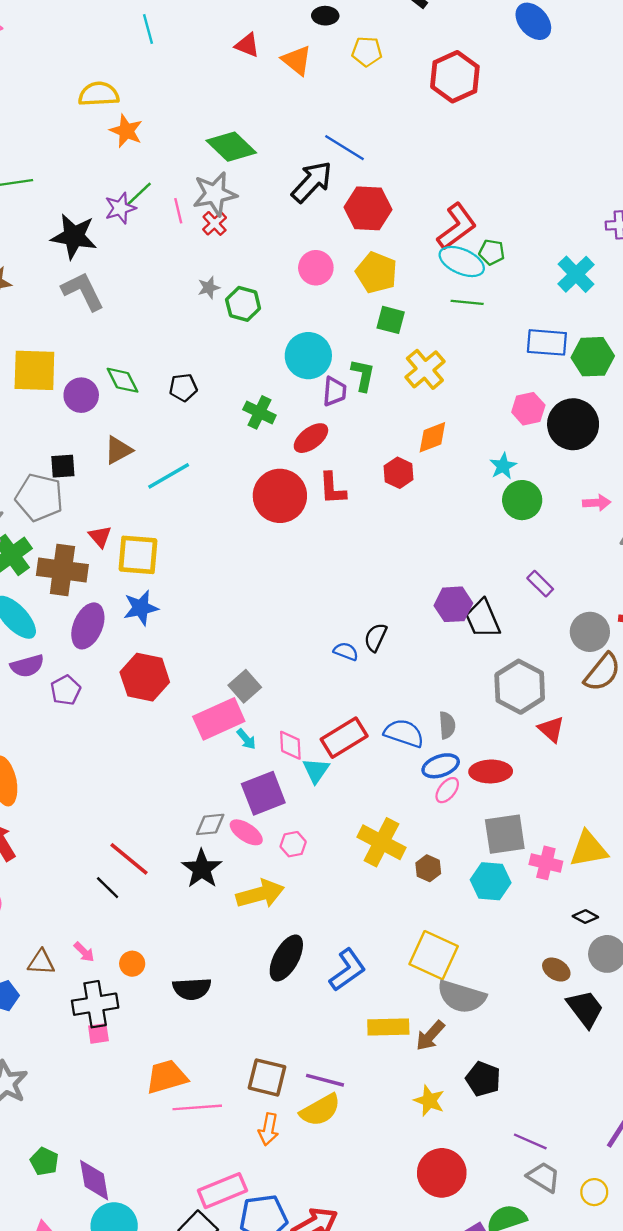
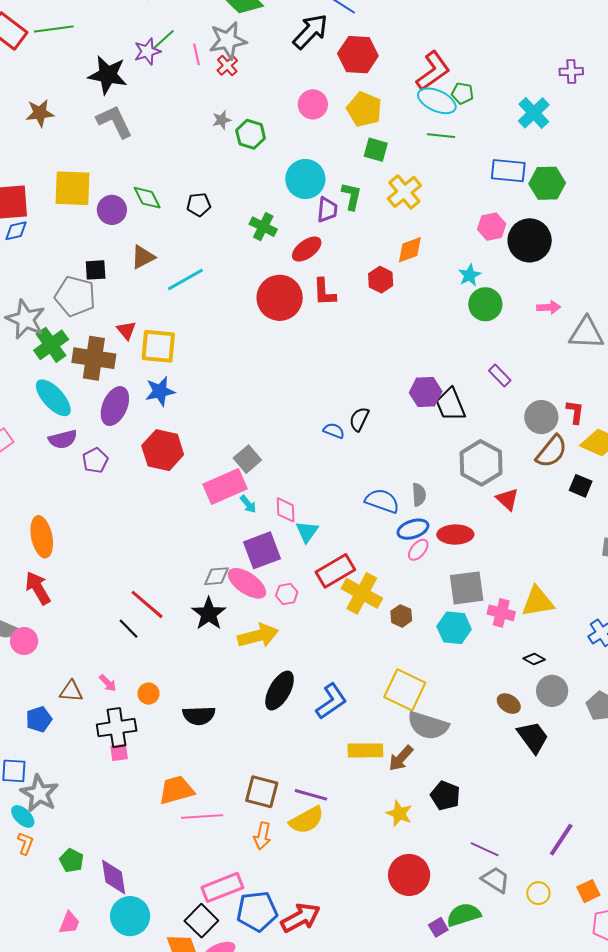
red rectangle: (344, 738) -> (335, 571), moved
pink ellipse: (246, 832) -> (247, 583), size x1.4

